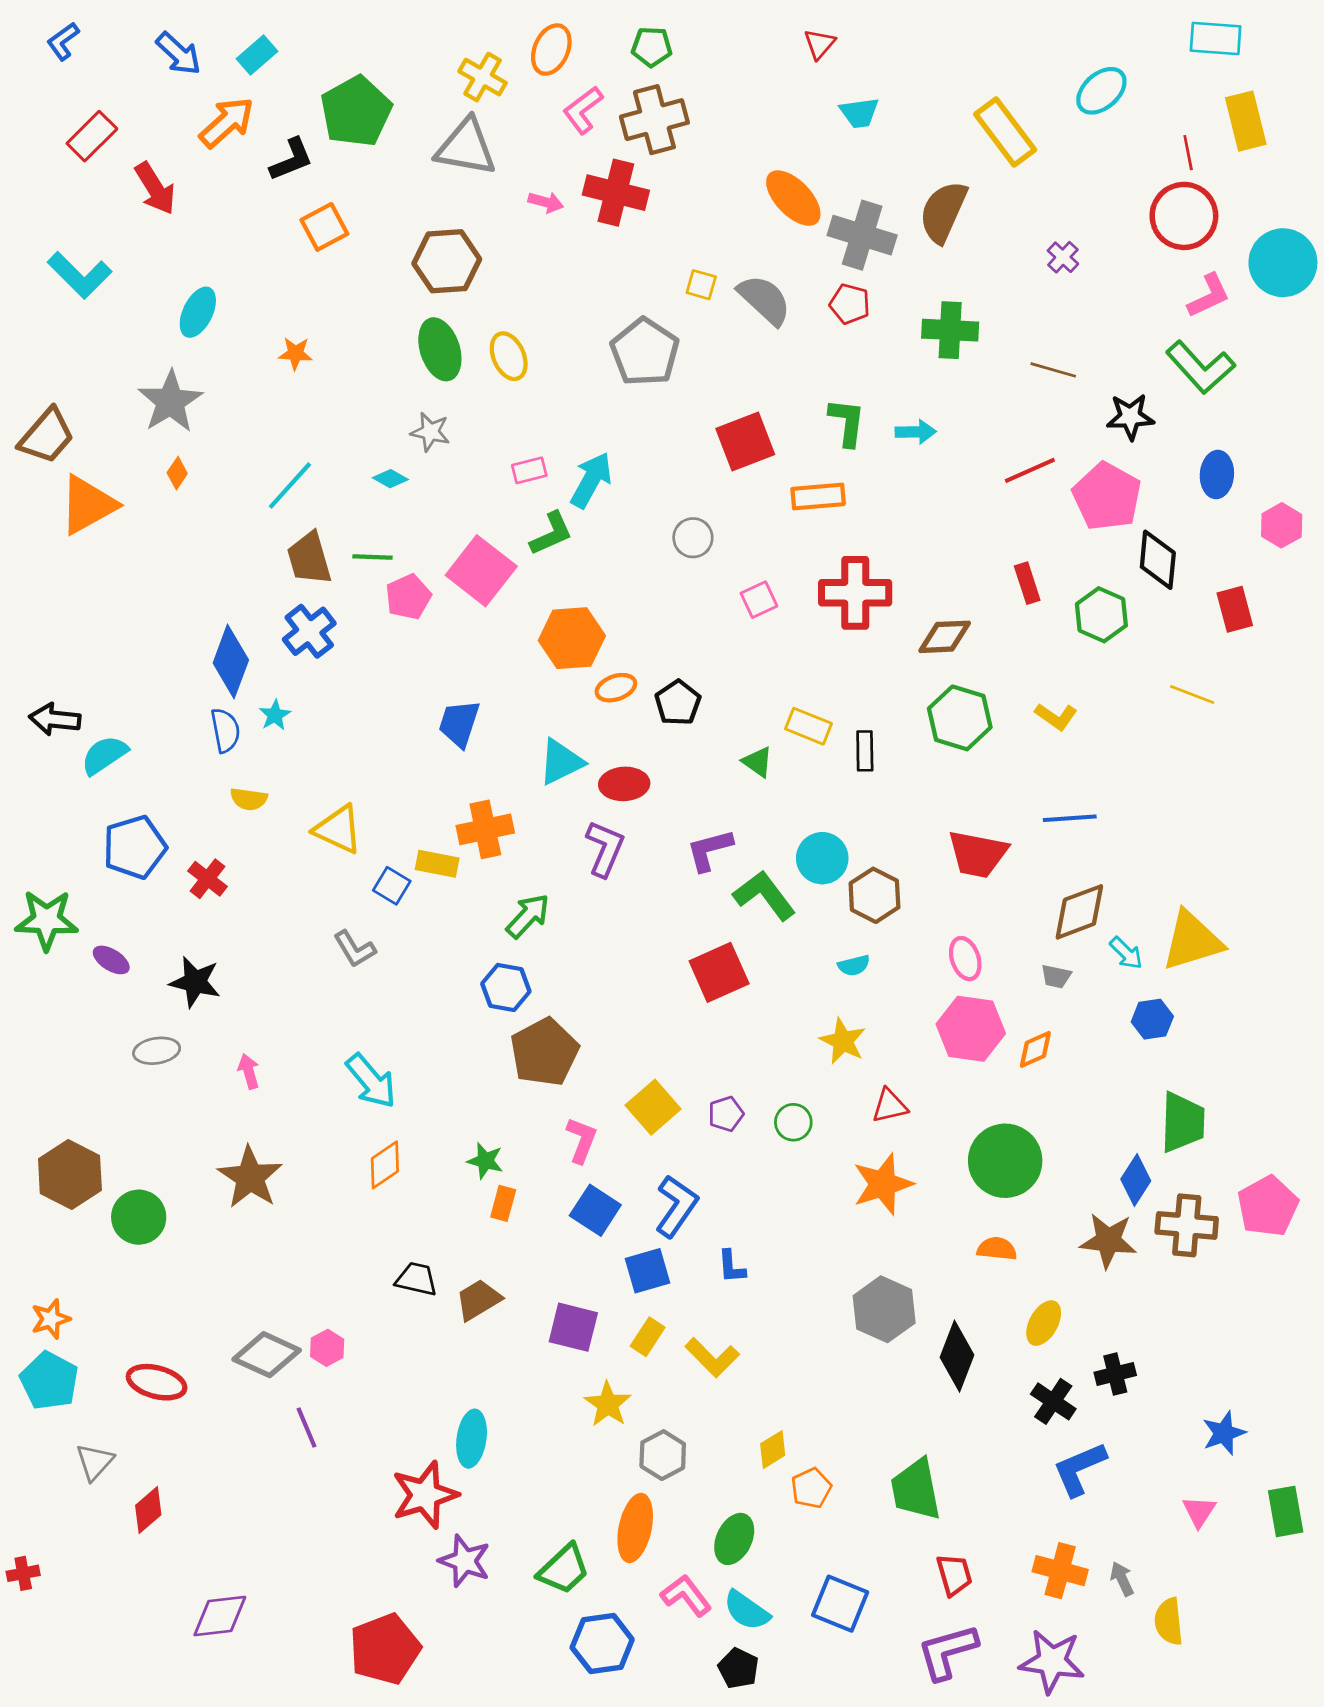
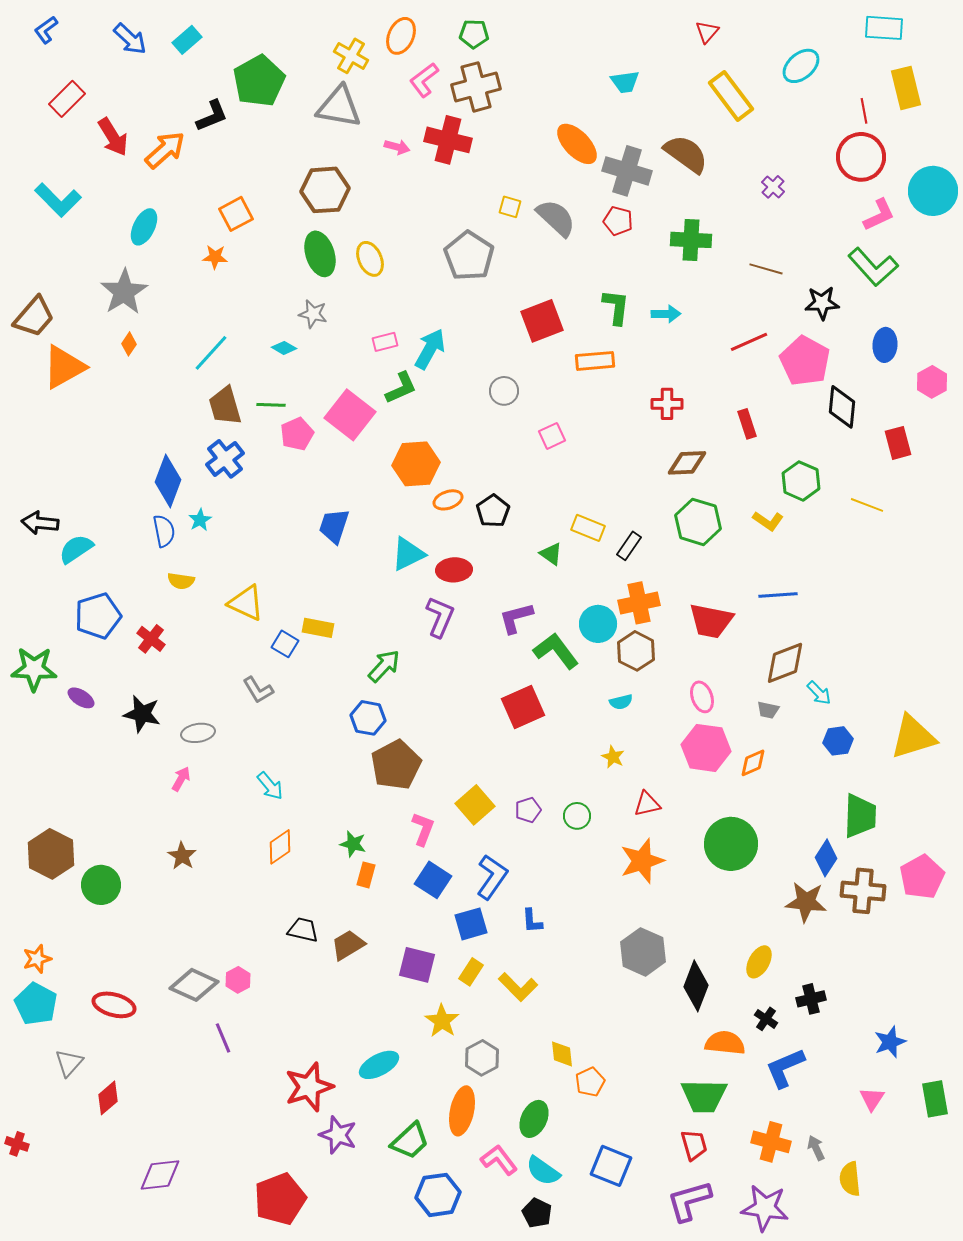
red triangle: (819, 44) -> (707, 32), moved
orange arrow: (227, 122) -> (165, 150), moved
brown semicircle: (943, 212) -> (686, 154), turned 102
orange square: (324, 227) -> (236, 214), moved
red cross: (855, 593) -> (667, 404), moved, size x0.6
green hexagon: (1101, 615) -> (801, 481), moved
black rectangle: (865, 751) -> (629, 546), turned 36
orange cross: (485, 829) -> (639, 603), moved
yellow triangle: (1192, 941) -> (913, 737), moved
yellow star: (843, 1041) -> (613, 757), size x0.7
gray ellipse: (157, 1051) -> (198, 733), moved
pink arrow: (249, 1071) -> (181, 779), turned 45
cyan arrow: (371, 1081) -> (270, 786), size x0.7
brown star: (250, 1177) -> (182, 856), size x0.6
orange semicircle: (997, 1249) -> (725, 1043), moved, size x1.4
black cross: (1053, 1401) -> (766, 1019), size x0.7
cyan ellipse: (472, 1439) -> (379, 1065), moved, turned 54
yellow diamond: (773, 1450) -> (562, 1054), turned -64
green trapezoid: (916, 1489) -> (704, 1096), moved, turned -78
red cross: (23, 1573) -> (17, 1144), turned 30

